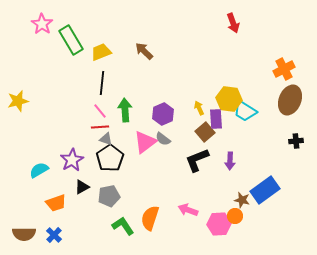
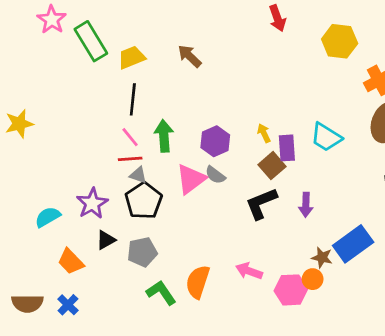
red arrow: (233, 23) -> (277, 18), moved
yellow hexagon: (229, 99) -> (340, 41), moved
orange trapezoid: (56, 203) -> (71, 262), turned 65

